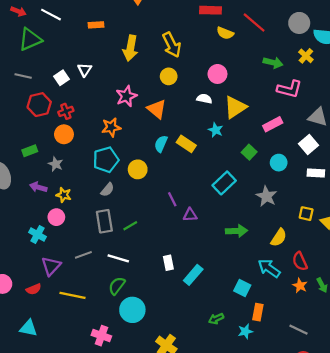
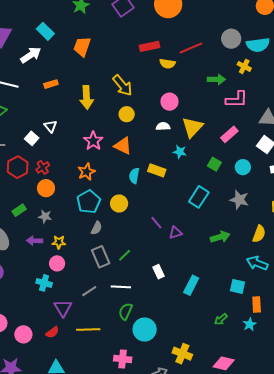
red line: (254, 23) -> (191, 48), turned -50
white rectangle: (168, 263) -> (159, 272), moved

